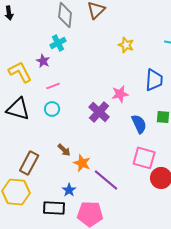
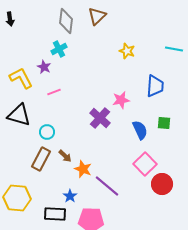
cyan circle: (52, 109) -> (47, 132), moved
pink square: (144, 158) -> (145, 164), turned 30
brown rectangle: (29, 163) -> (41, 159), moved

